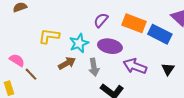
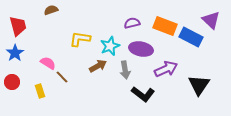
purple semicircle: (101, 20) -> (132, 23), turned 35
purple arrow: (135, 66) -> (166, 69), turned 135
black triangle: (168, 69) -> (199, 85), moved, size x1.6

